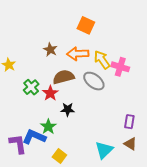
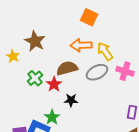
brown star: (50, 50) -> (35, 41), moved, size x1.5
pink cross: (120, 67) -> (125, 71), moved
gray ellipse: (94, 81) -> (97, 72), turned -65

